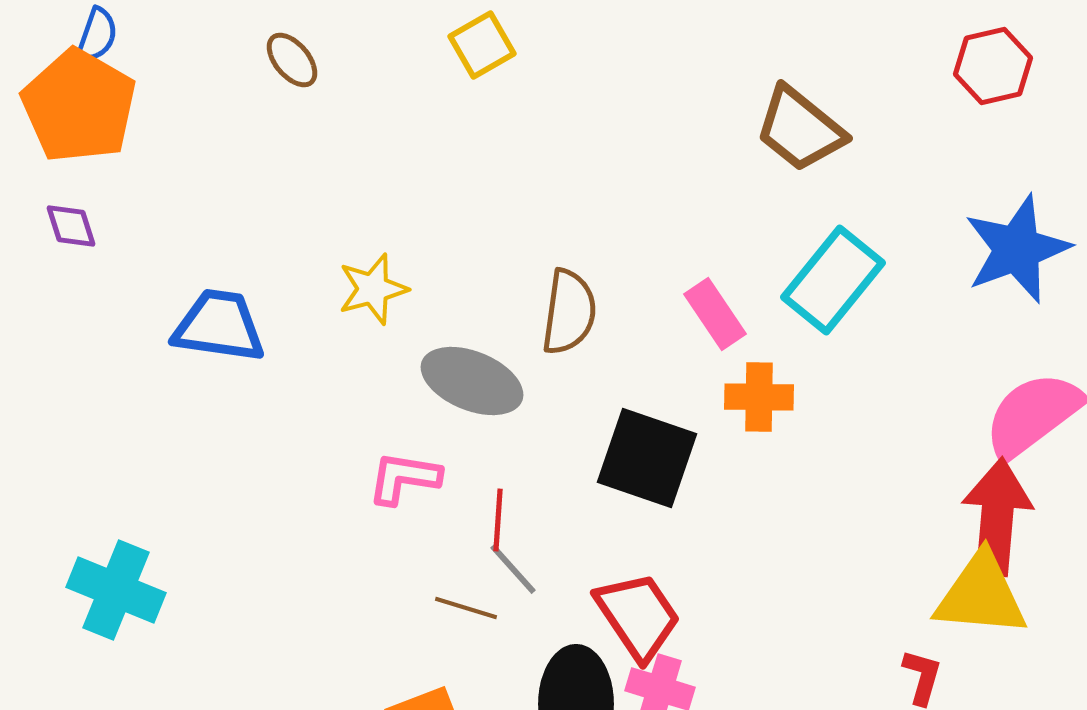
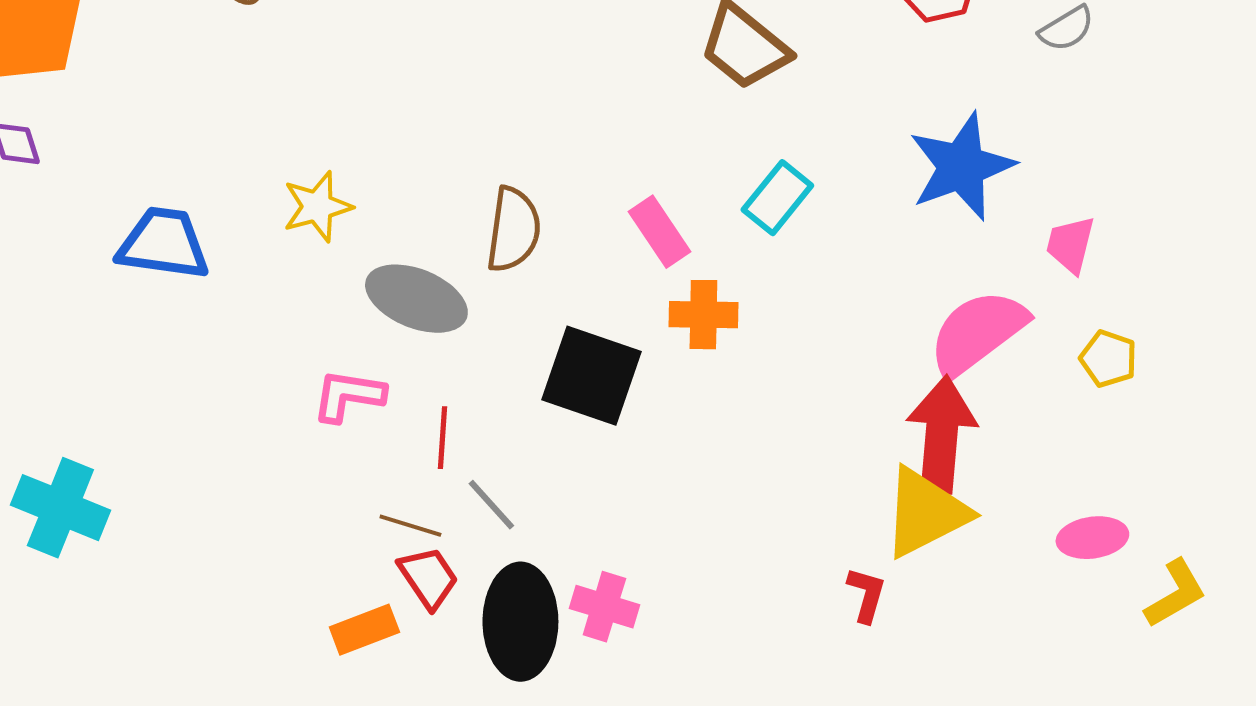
cyan rectangle: (833, 280) -> (777, 198), size x0.7
gray line: (513, 569) -> (491, 505), moved
yellow triangle: (981, 595) -> (925, 513), turned -32
red trapezoid: (638, 616) -> (428, 578), moved, size x0.7

